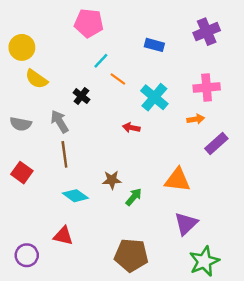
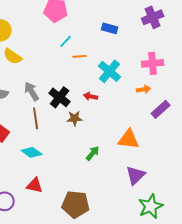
orange line: (118, 79) -> (80, 56), turned -40
black cross: (81, 96) -> (60, 97), moved, size x1.5
brown star: (112, 180) -> (75, 118), moved
cyan diamond: (75, 196) -> (32, 152), moved
brown pentagon: (131, 255) -> (76, 204), moved

